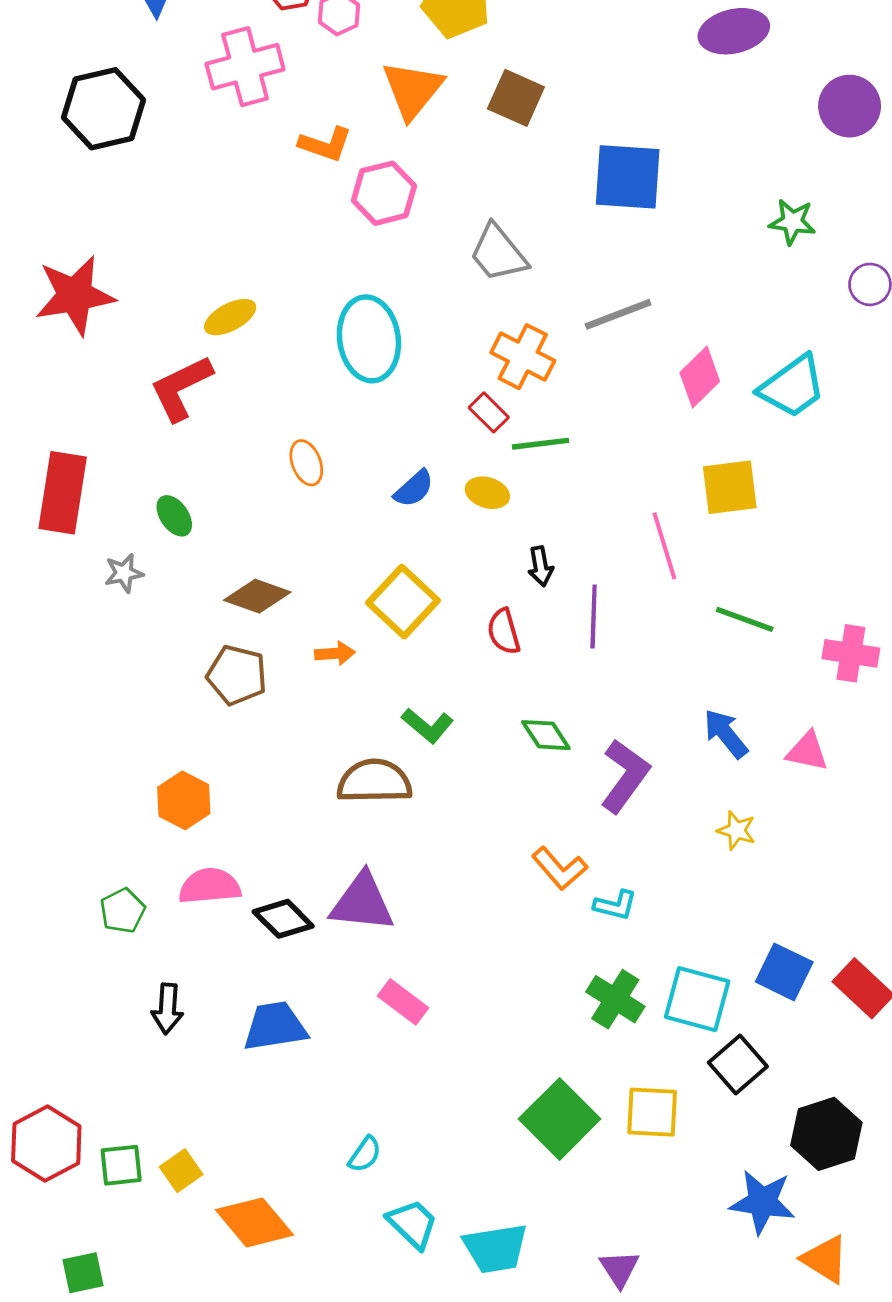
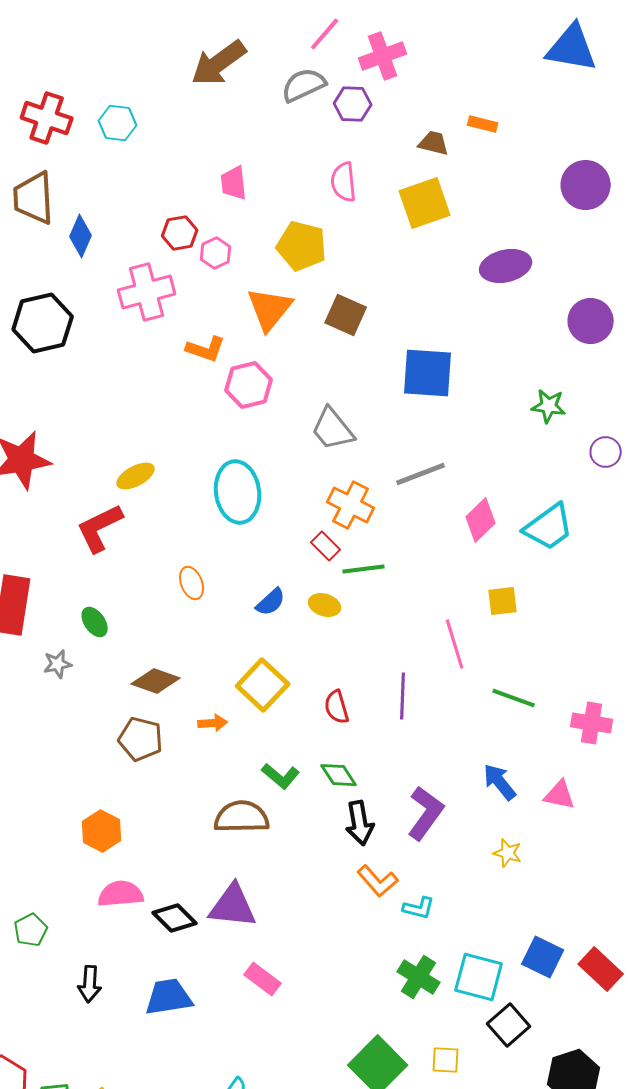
yellow square: (730, 487) -> (503, 601), size x0.7
black arrow: (540, 566) -> (360, 823), moved, size x1.5
green diamond: (546, 735) -> (339, 775), moved
green pentagon: (123, 911) -> (31, 930), moved
yellow square: (652, 1112) -> (446, 1060), size x0.7

